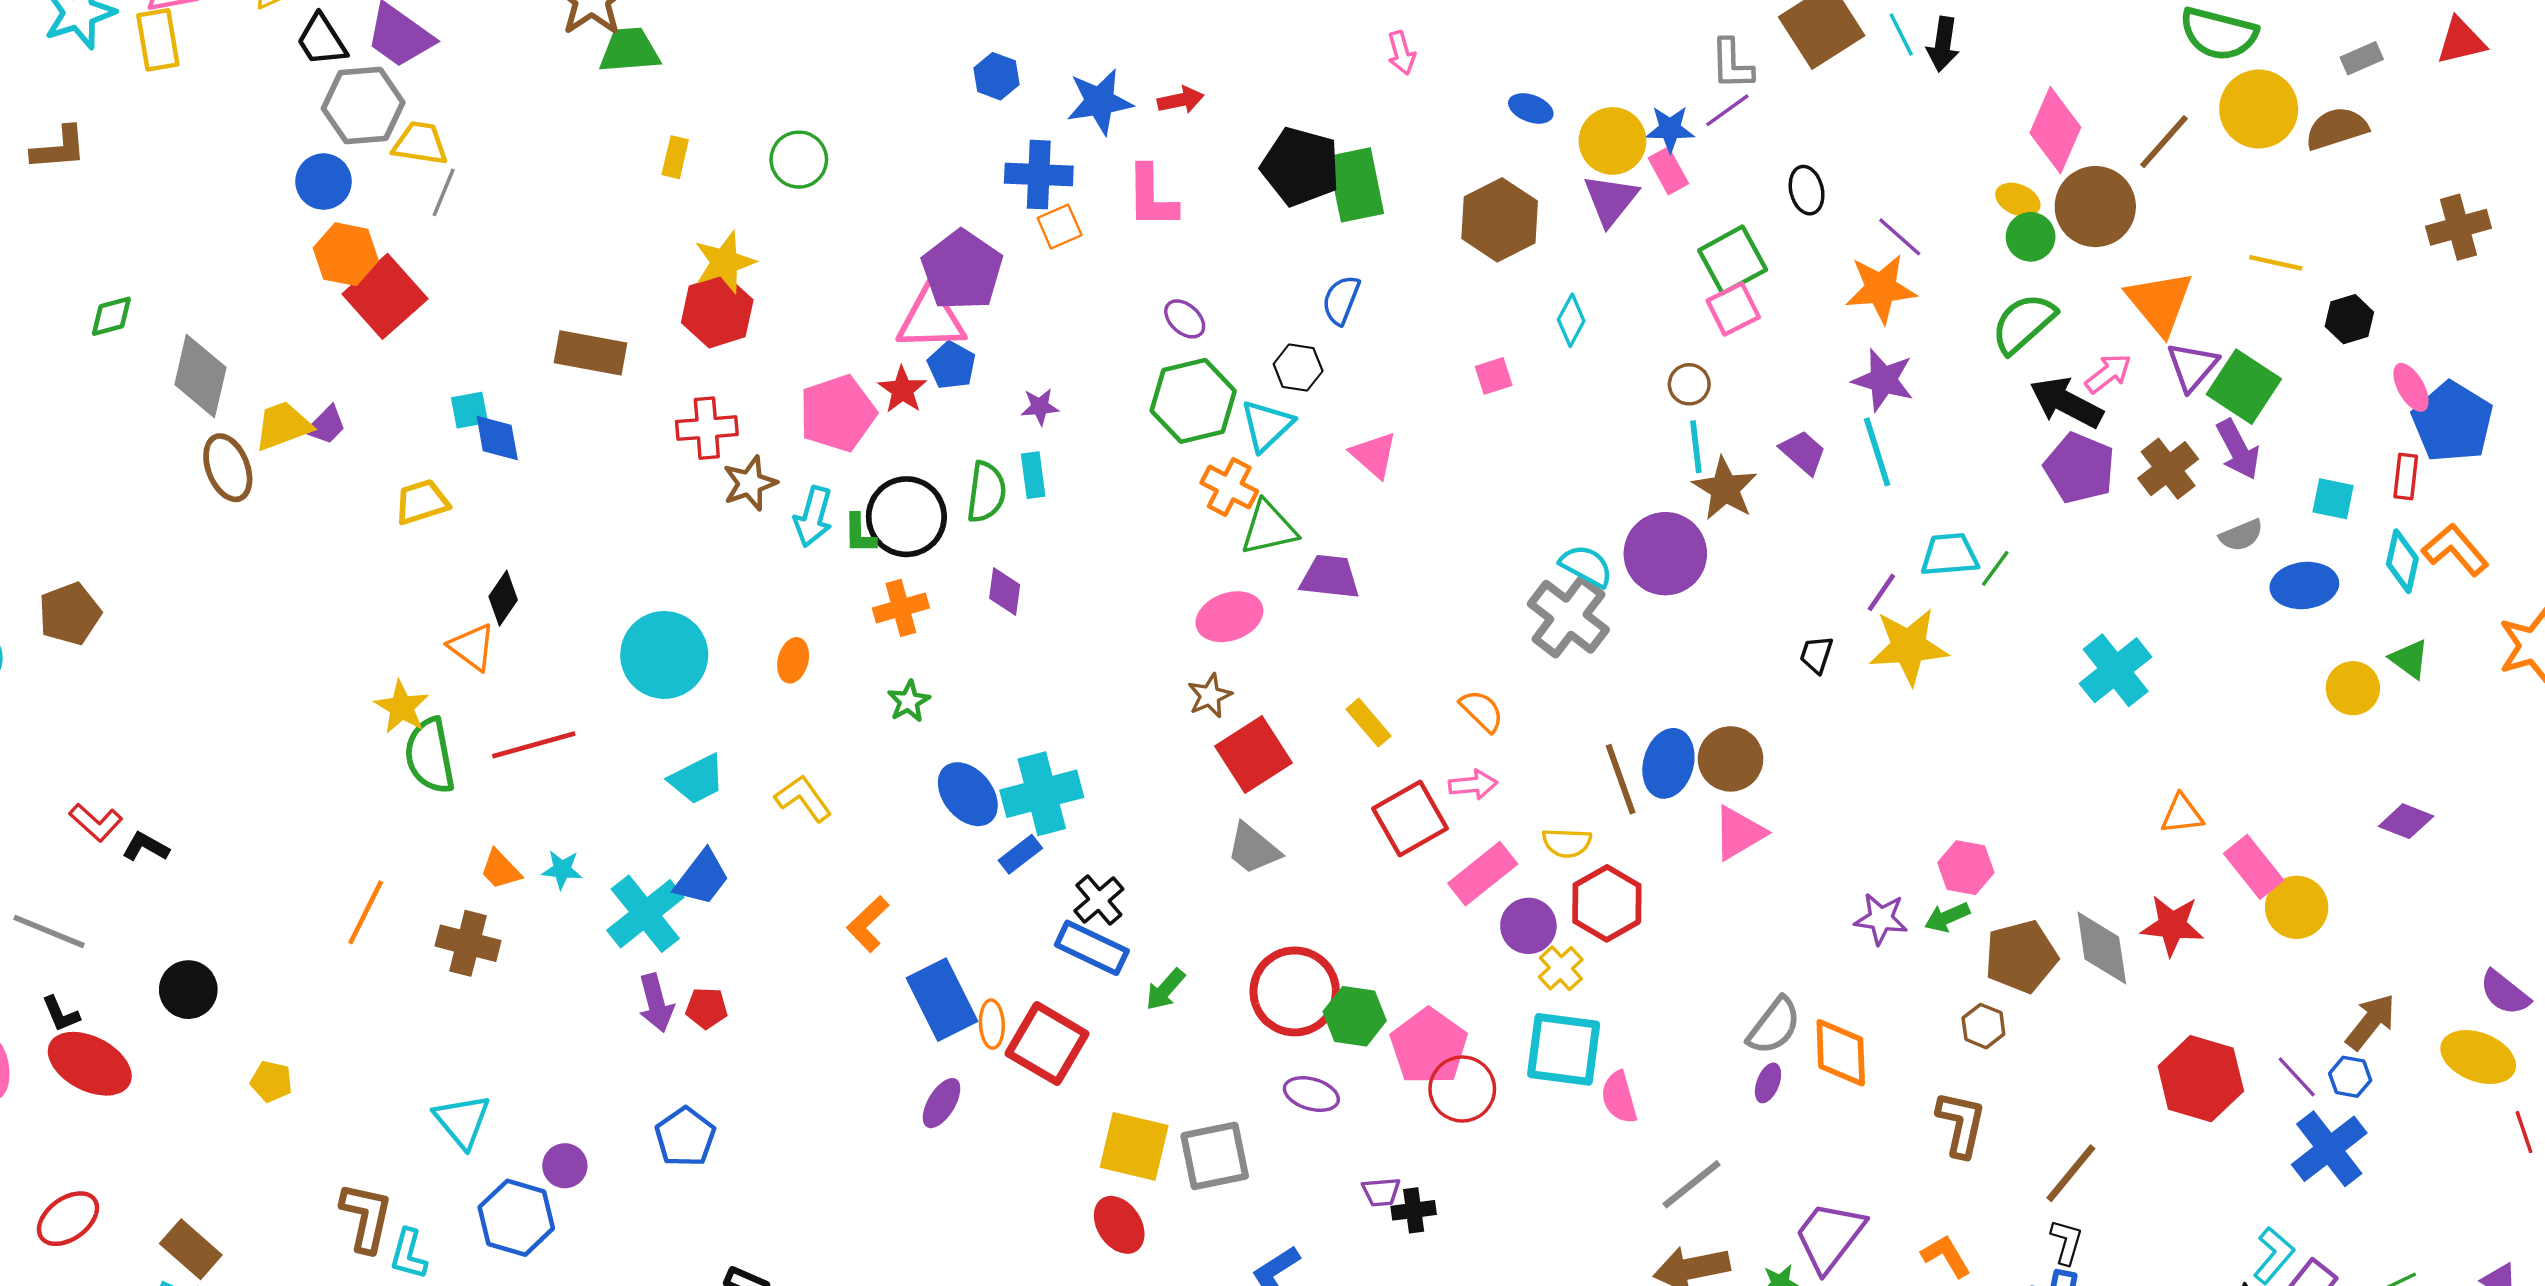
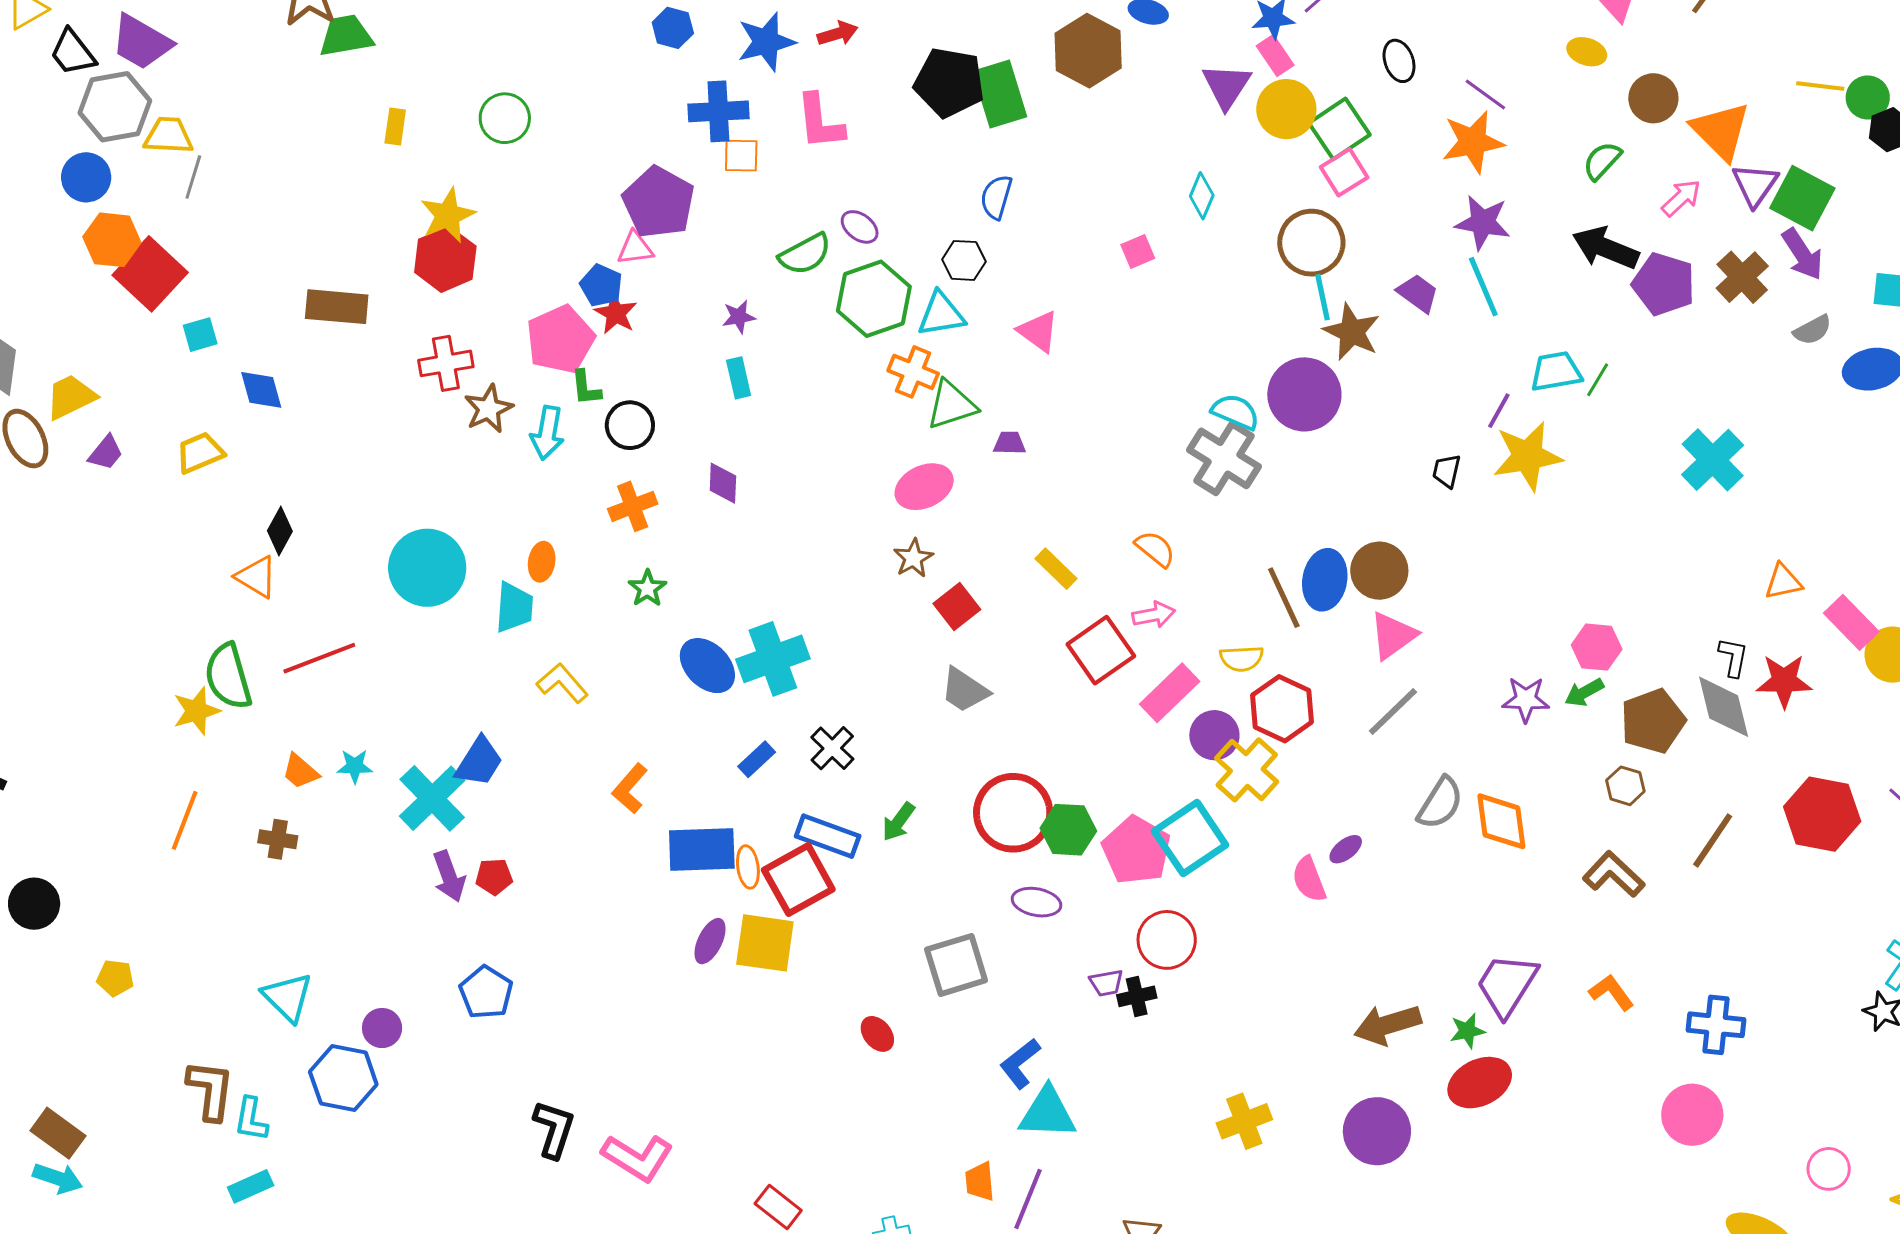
yellow circle: (1612, 141) -> (1286, 109), moved
brown circle: (2095, 207) -> (1653, 98), moved, size x0.7
brown hexagon: (1500, 220) -> (1088, 51), moved
orange square: (1060, 227) -> (741, 156), turned 30
green circle: (2031, 237) -> (1868, 97), moved
pink triangle: (931, 319) -> (635, 248), size x0.6
green semicircle: (2023, 323) -> (1602, 161), size x0.7
blue pentagon: (952, 365) -> (601, 285), moved
brown circle: (1689, 384) -> (1311, 243), size x1.8
black arrow: (2066, 402) -> (1606, 248), moved
cyan square: (469, 410) -> (200, 335), moved
purple trapezoid: (326, 425) -> (106, 453), moved
cyan triangle: (1267, 425) -> (941, 314), turned 40
green semicircle: (986, 492) -> (805, 254), moved, turned 60
black circle: (906, 517) -> (630, 425), size x0.7
green L-shape: (860, 534) -> (586, 388), moved
purple trapezoid: (1330, 577) -> (1009, 443), size x0.6
yellow star: (402, 707) -> (196, 711), moved, turned 30
red square: (1253, 754) -> (957, 607), size x0.7
cyan trapezoid: (697, 779) -> (514, 607), moved, turned -54
blue rectangle: (1020, 854) -> (757, 759), moved
brown cross: (468, 943) -> (278, 839), size x0.7
blue rectangle: (1092, 948) -> (828, 836), moved
yellow cross: (1561, 968) -> (1247, 770), size x1.6
blue rectangle: (942, 1000) -> (702, 850), turned -60
red square: (1047, 1044) -> (798, 880), turned 36
cyan square: (1564, 1049) -> (1190, 838), moved, turned -36
purple ellipse: (1768, 1083) -> (1346, 849), moved, turned 36
red circle: (1462, 1089) -> (1167, 940), moved
brown L-shape: (1961, 1124) -> (1614, 874), turned -54
yellow square: (1134, 1146) -> (765, 943), moved
brown line: (2071, 1173) -> (1713, 840), moved
gray line: (1692, 1184) -> (1393, 711), moved
red ellipse: (1119, 1225) -> (877, 1034), size x0.7
black L-shape: (2066, 1242) -> (1733, 657), moved

